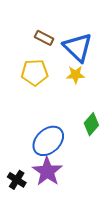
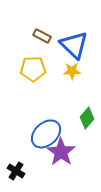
purple star: (47, 171) -> (61, 152), moved

